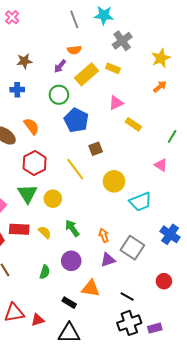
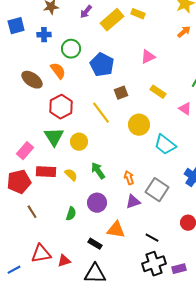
green circle: (59, 95) -> (71, 49), moved
pink triangle: (116, 103) -> (148, 57), moved
yellow rectangle: (133, 124) -> (158, 92), moved
cyan trapezoid: (140, 202) -> (165, 145), turned 60

